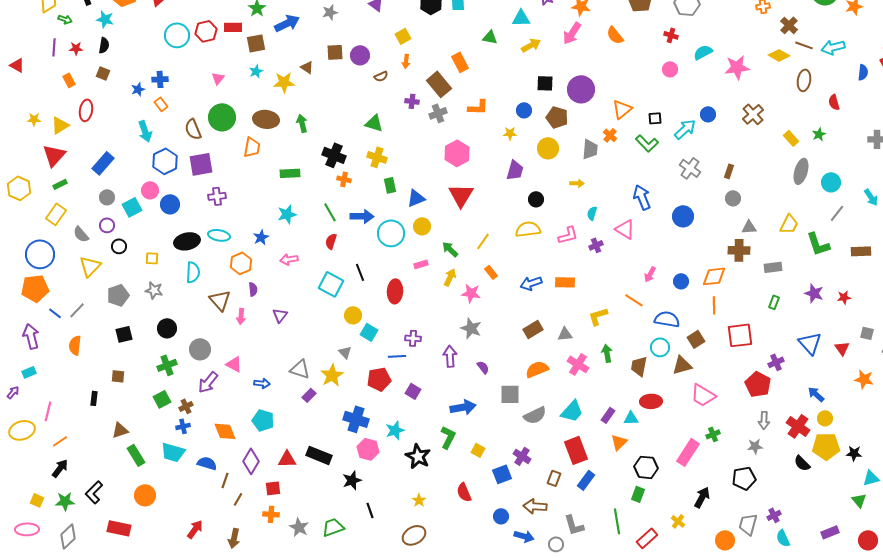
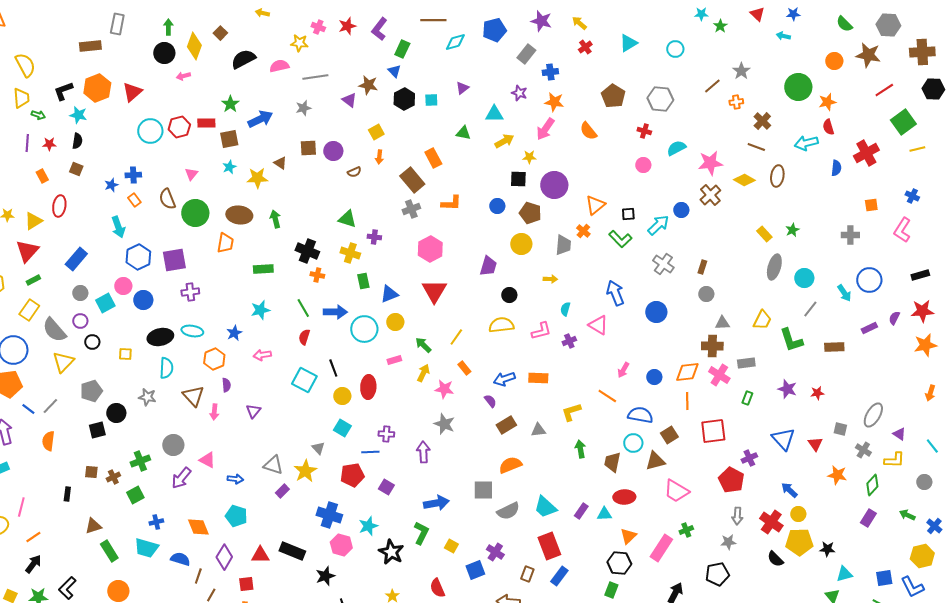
brown line: (804, 45) -> (756, 147), moved
yellow diamond: (779, 55) -> (744, 180), moved
purple cross: (412, 101) -> (374, 237), moved
red semicircle: (834, 102) -> (828, 127), moved
brown cross: (753, 114) -> (710, 195), moved
brown semicircle: (193, 129) -> (167, 199), moved
yellow star: (510, 133) -> (529, 157), moved
gray semicircle: (81, 234) -> (54, 330), size x1.5
gray star: (154, 290) -> (147, 397), moved
yellow circle: (353, 315) -> (342, 396), moved
black circle: (167, 328) -> (116, 413), moved
pink cross: (578, 364) -> (719, 375), moved
purple semicircle: (483, 367) -> (490, 401), moved
brown cross: (186, 406) -> (113, 477), moved
cyan trapezoid: (572, 411) -> (545, 507), turned 90
orange triangle: (619, 442) -> (628, 536), moved

